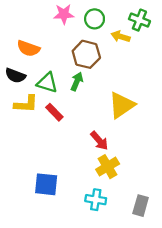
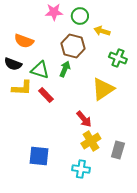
green cross: (139, 20) -> (118, 58), moved
gray rectangle: (141, 206) -> (118, 150), moved

